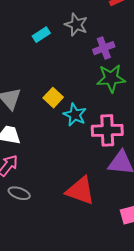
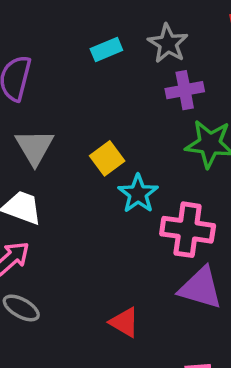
purple cross: (104, 48) -> (185, 90), moved
red triangle: (80, 191) -> (124, 322), size x0.6

